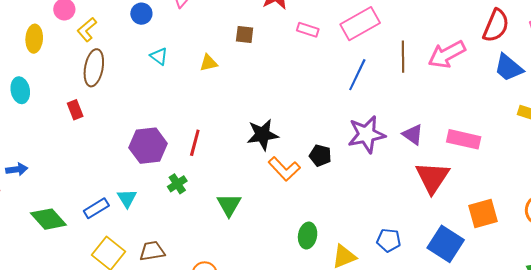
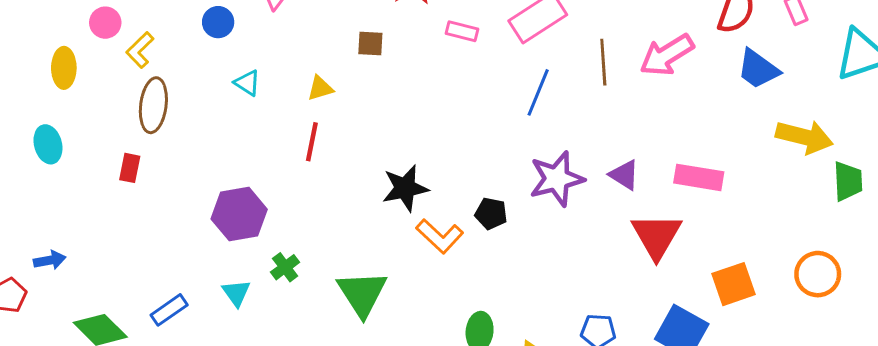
red rectangle: (75, 110) -> (130, 168), turned 36
red line: (195, 143) -> (312, 142), moved
cyan triangle: (127, 198) -> (236, 293), moved
green triangle: (229, 205) -> (362, 293), size x1.4

